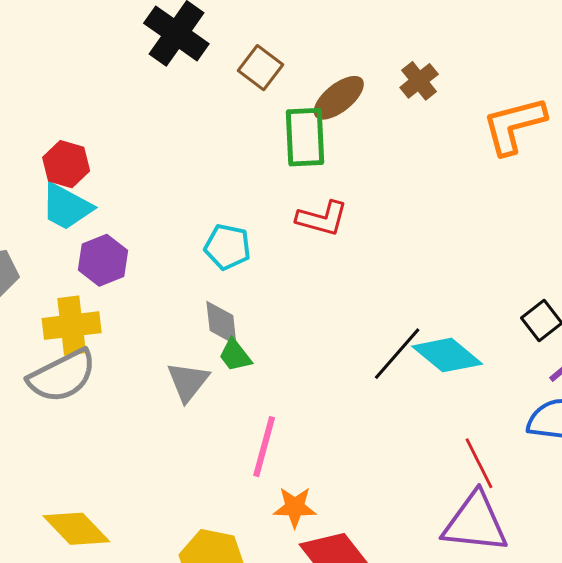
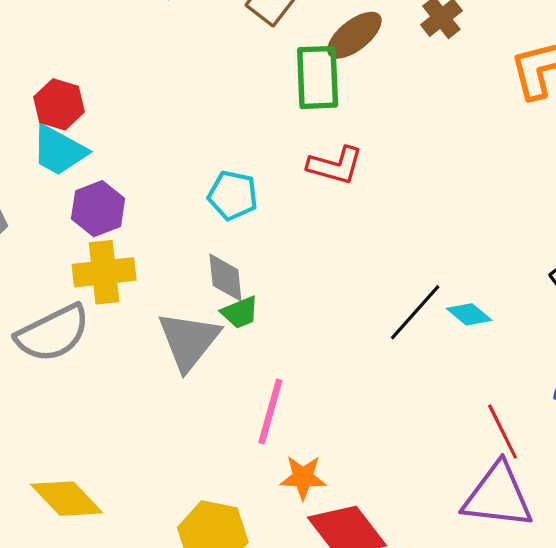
yellow cross: (72, 326) -> (104, 272), moved
green trapezoid: (235, 355) -> (240, 312), turned -75
cyan diamond: (447, 355) -> (469, 314), size x0.6
gray triangle: (188, 382) -> (189, 341), size x1.4

